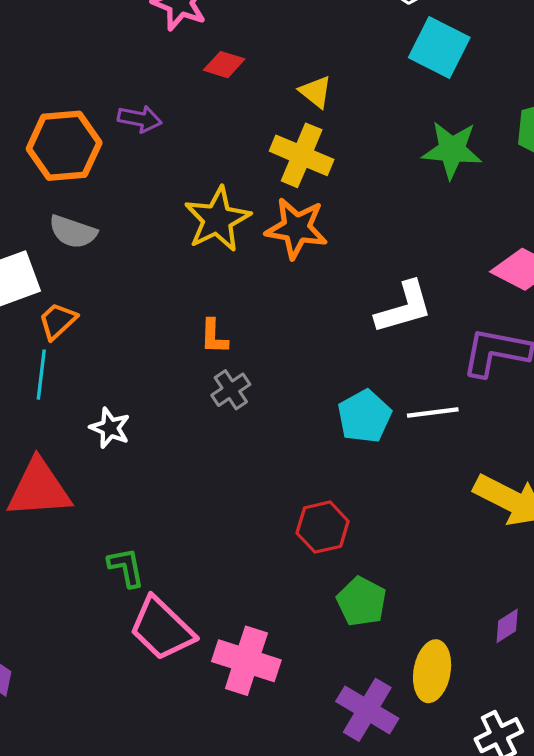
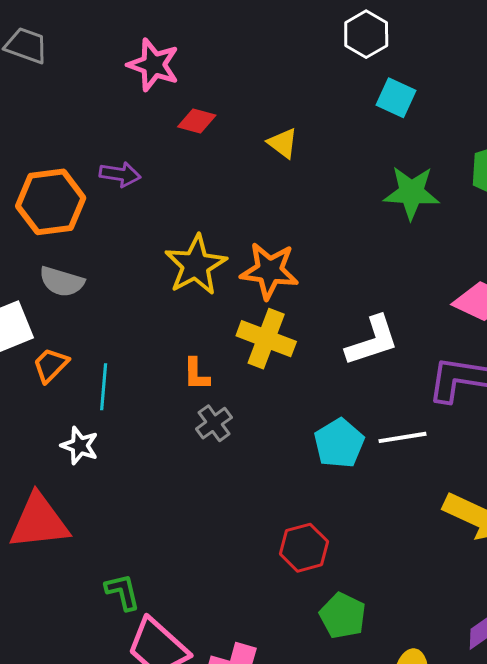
cyan square: (439, 47) -> (396, 98), size x0.7
yellow cross: (302, 155) -> (266, 339), moved
cyan line: (41, 375) -> (104, 387), moved
white star: (110, 428) -> (80, 446), moved

